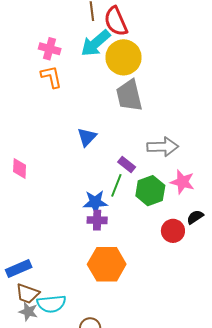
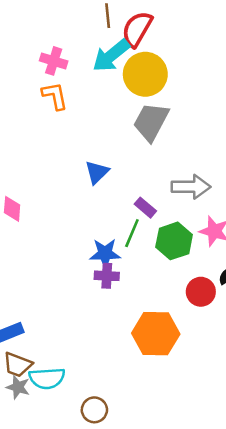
red semicircle: (116, 21) -> (137, 29), turned 52
gray trapezoid: (129, 95) -> (151, 122), turned 40
orange hexagon: (107, 264) -> (156, 334), moved

